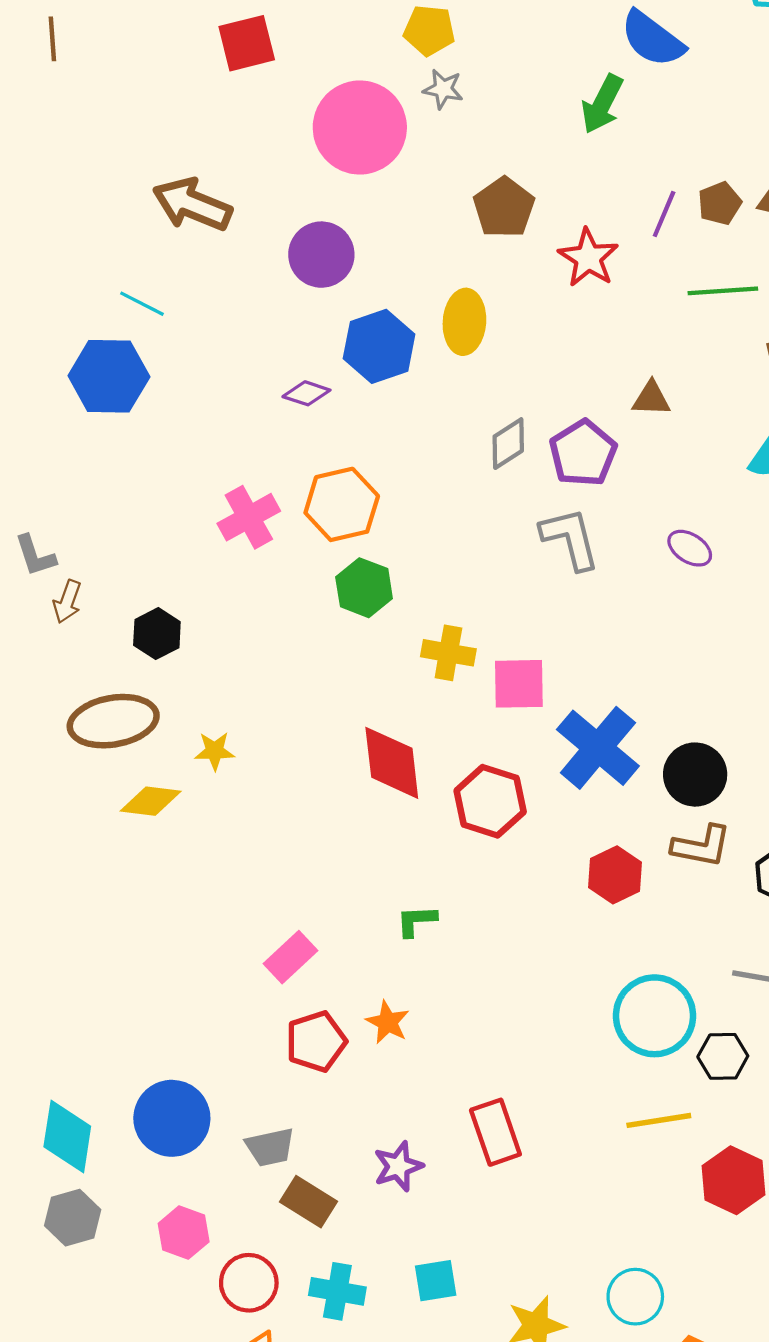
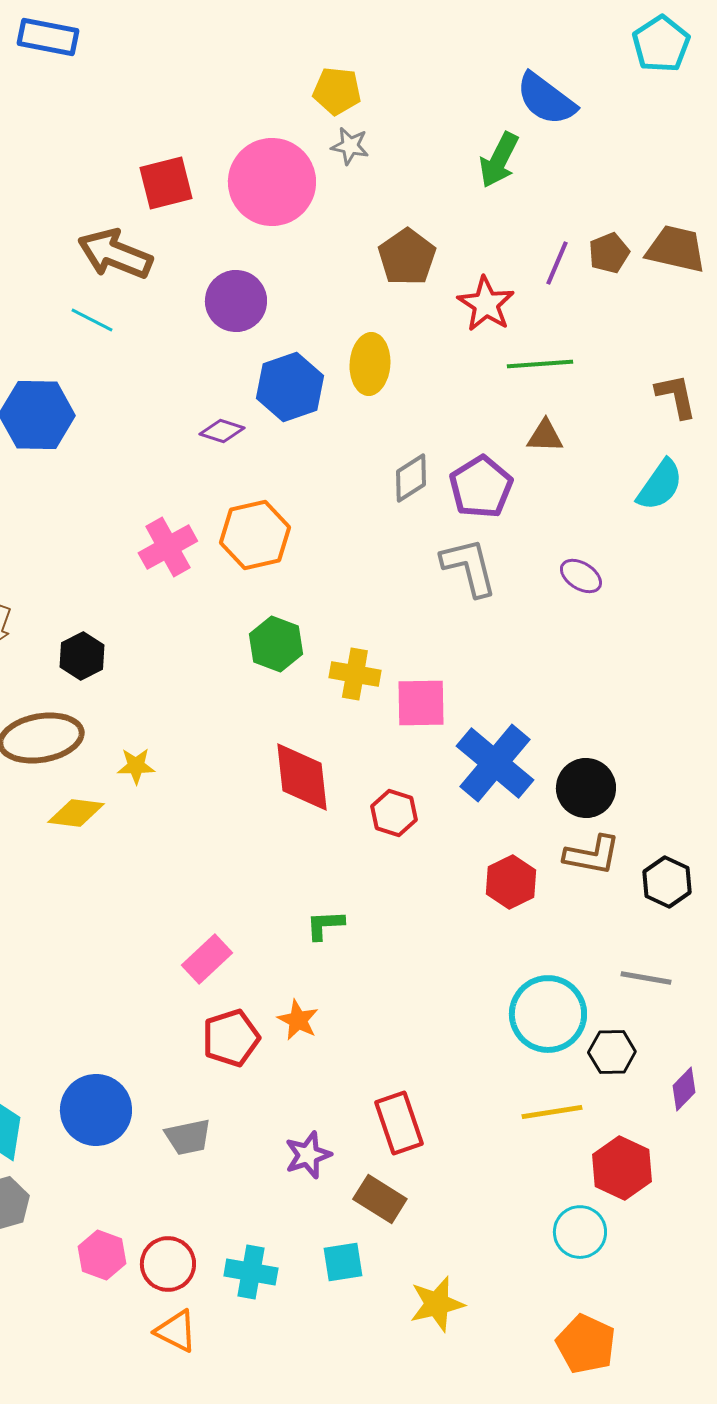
red square: (247, 43) -> (166, 183), moved
green line: (723, 291) -> (540, 364), moved
cyan line: (142, 304) -> (92, 320), moved
green hexagon: (364, 588) -> (276, 644), moved
red hexagon: (490, 801) -> (394, 813), size x0.7
brown rectangle: (309, 1202) -> (380, 1199), moved
pink hexagon: (184, 1233) -> (102, 1255), moved
cyan circle: (635, 1297) -> (580, 1232), moved

